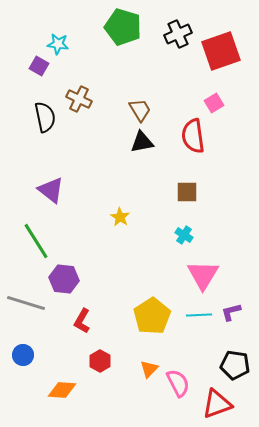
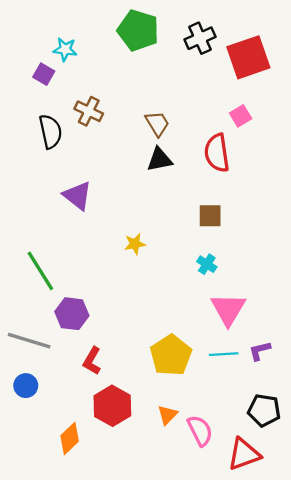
purple triangle: (51, 190) -> (77, 196), moved
yellow star: (120, 217) -> (135, 244), turned 30
blue circle: (23, 355) -> (26, 386), moved
red hexagon: (100, 361) -> (112, 406), size x1.6
orange diamond: (62, 390) -> (70, 438), turned -48

